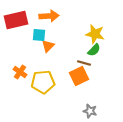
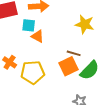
orange triangle: (48, 46) -> (38, 36), turned -48
green semicircle: (94, 50) -> (90, 70), moved, size x1.5

